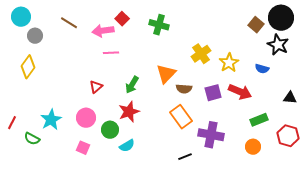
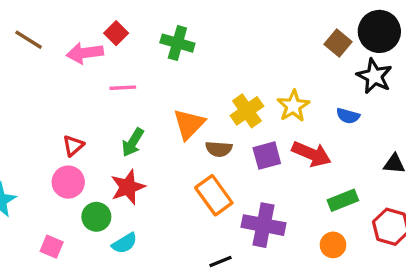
pink line: (111, 53) -> (123, 88), moved
yellow cross: (201, 54) -> (247, 111), moved
pink circle: (86, 118) -> (68, 182), moved

